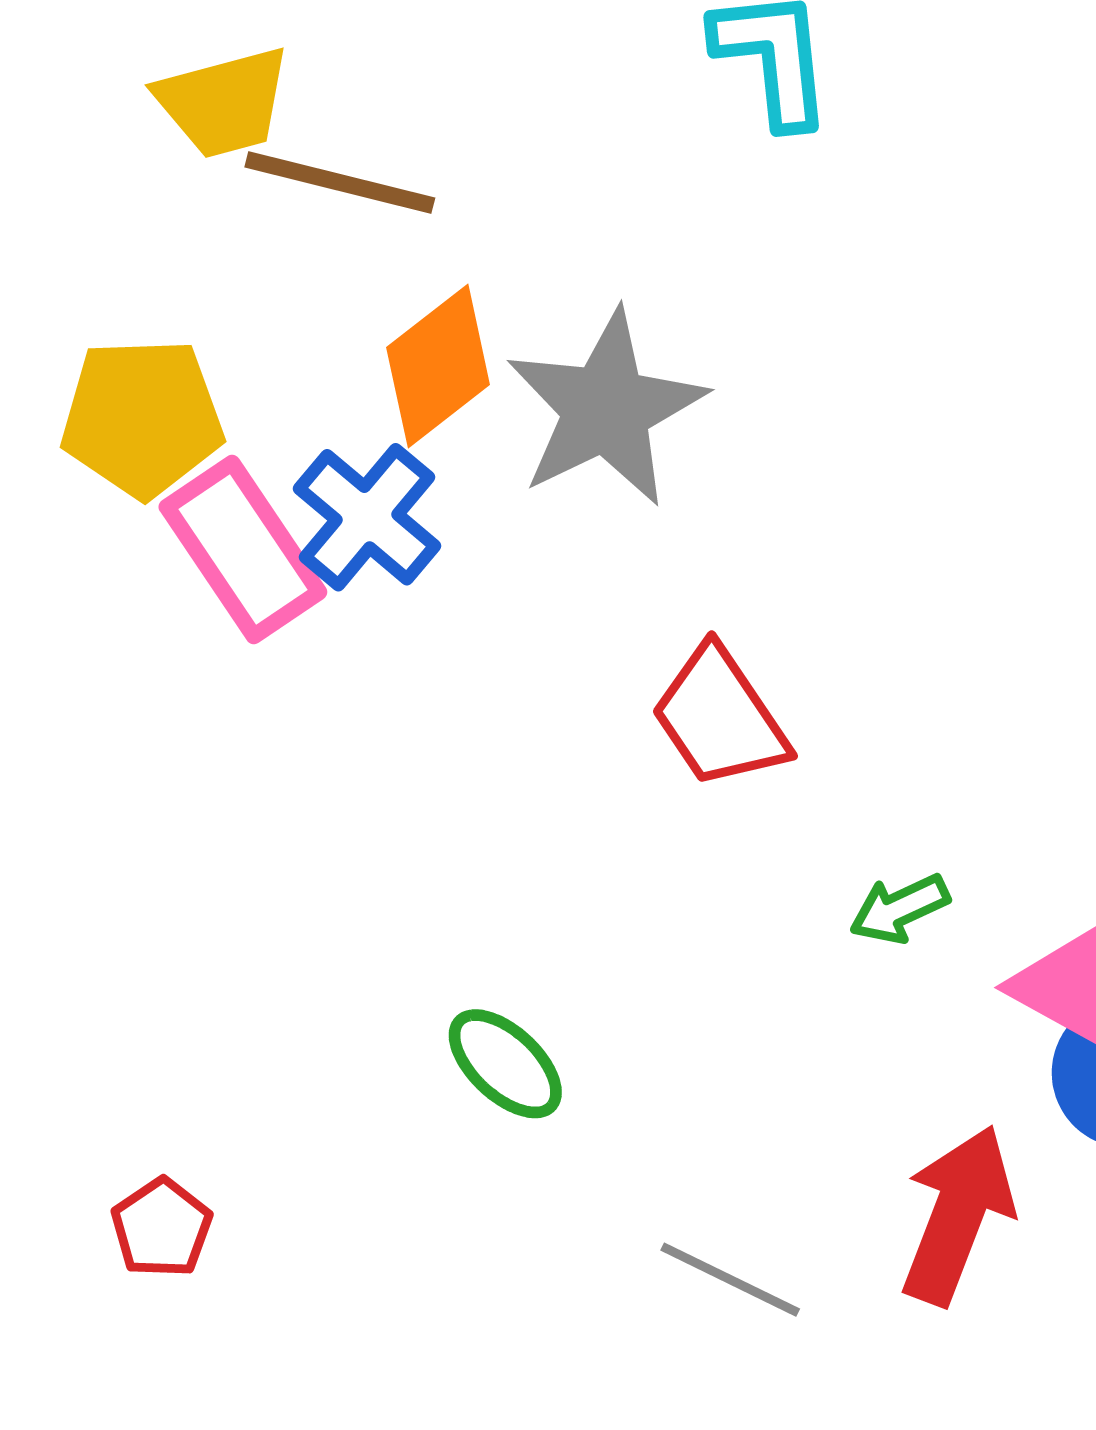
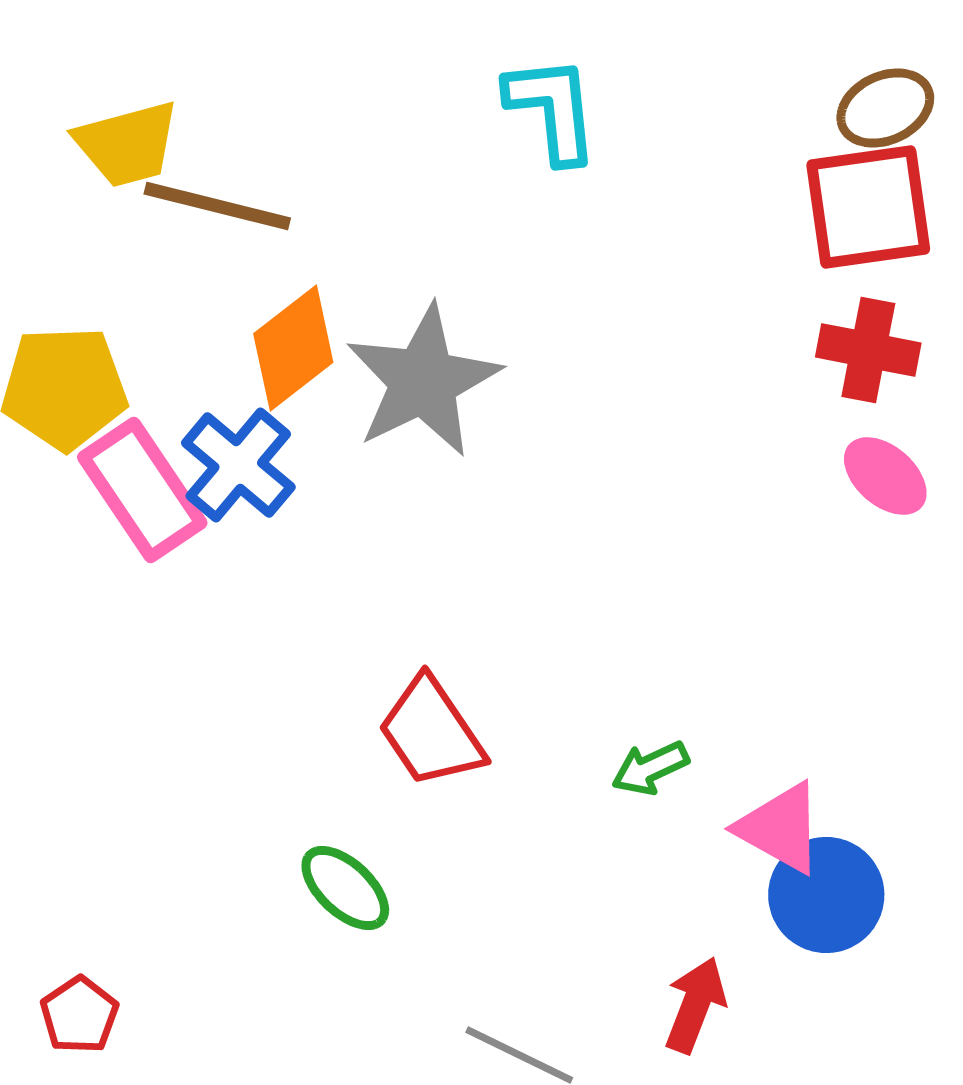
red trapezoid: (720, 717) -> (431, 732), moved
red arrow: (958, 1215) -> (695, 1005), size x0.7

